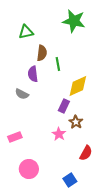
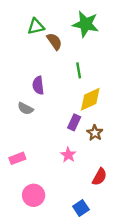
green triangle: (26, 32) -> (36, 26), moved
brown semicircle: (42, 53) -> (54, 41), moved, turned -42
green line: (58, 64) -> (79, 70), moved
brown star: (76, 122) -> (95, 133), moved

